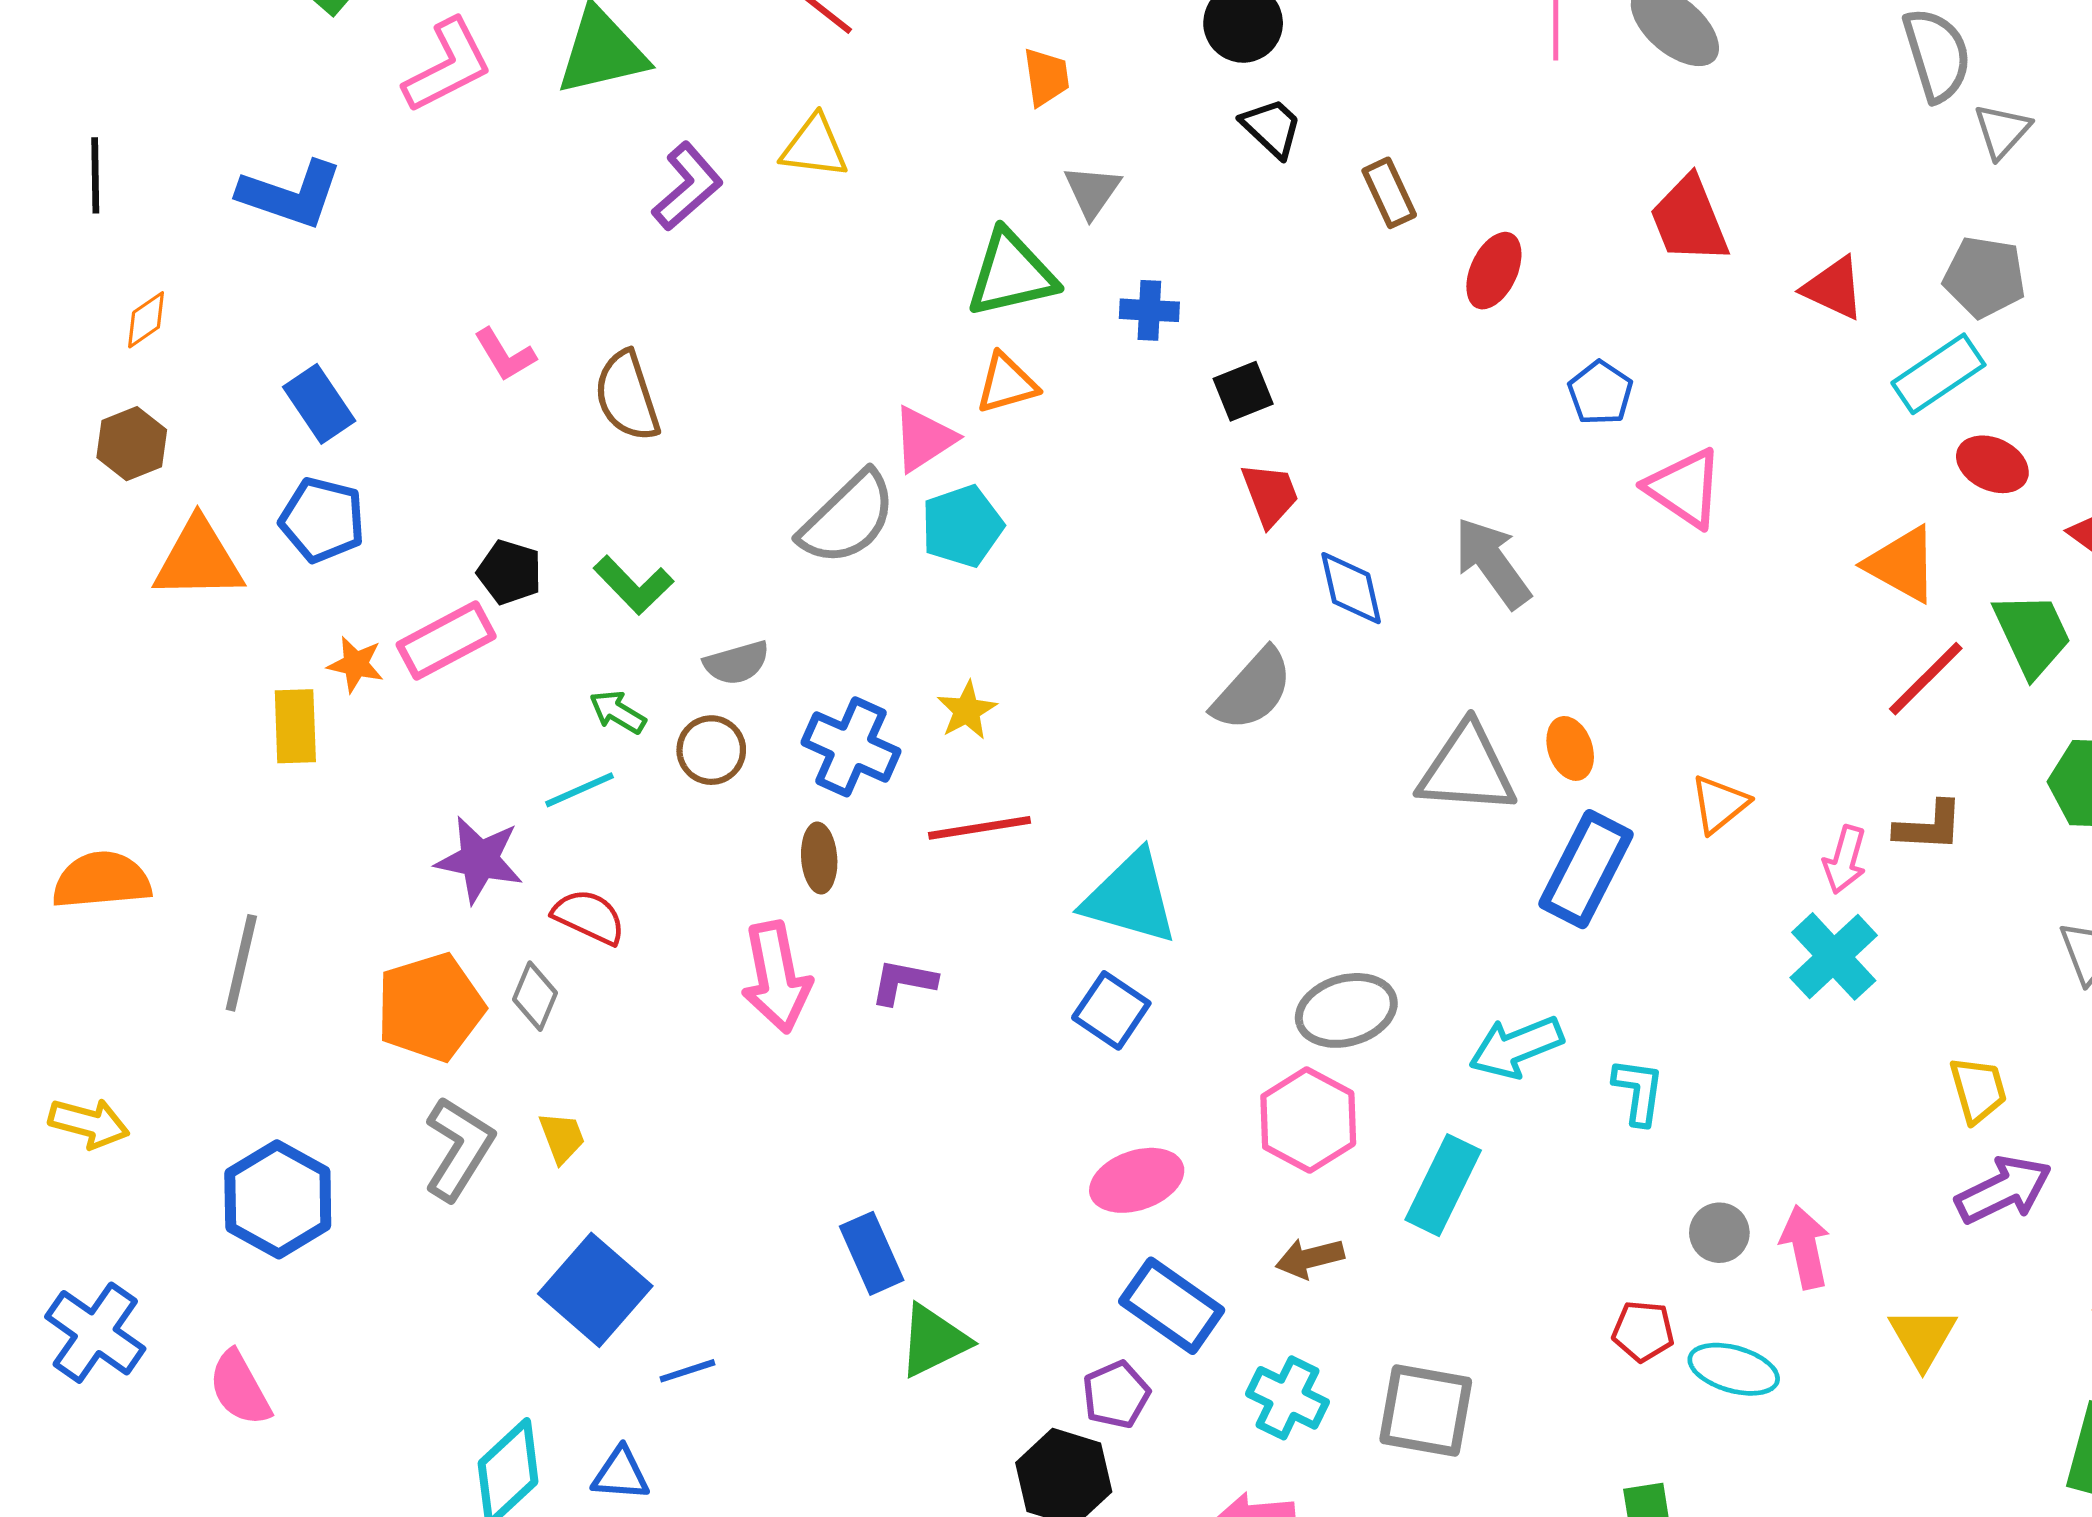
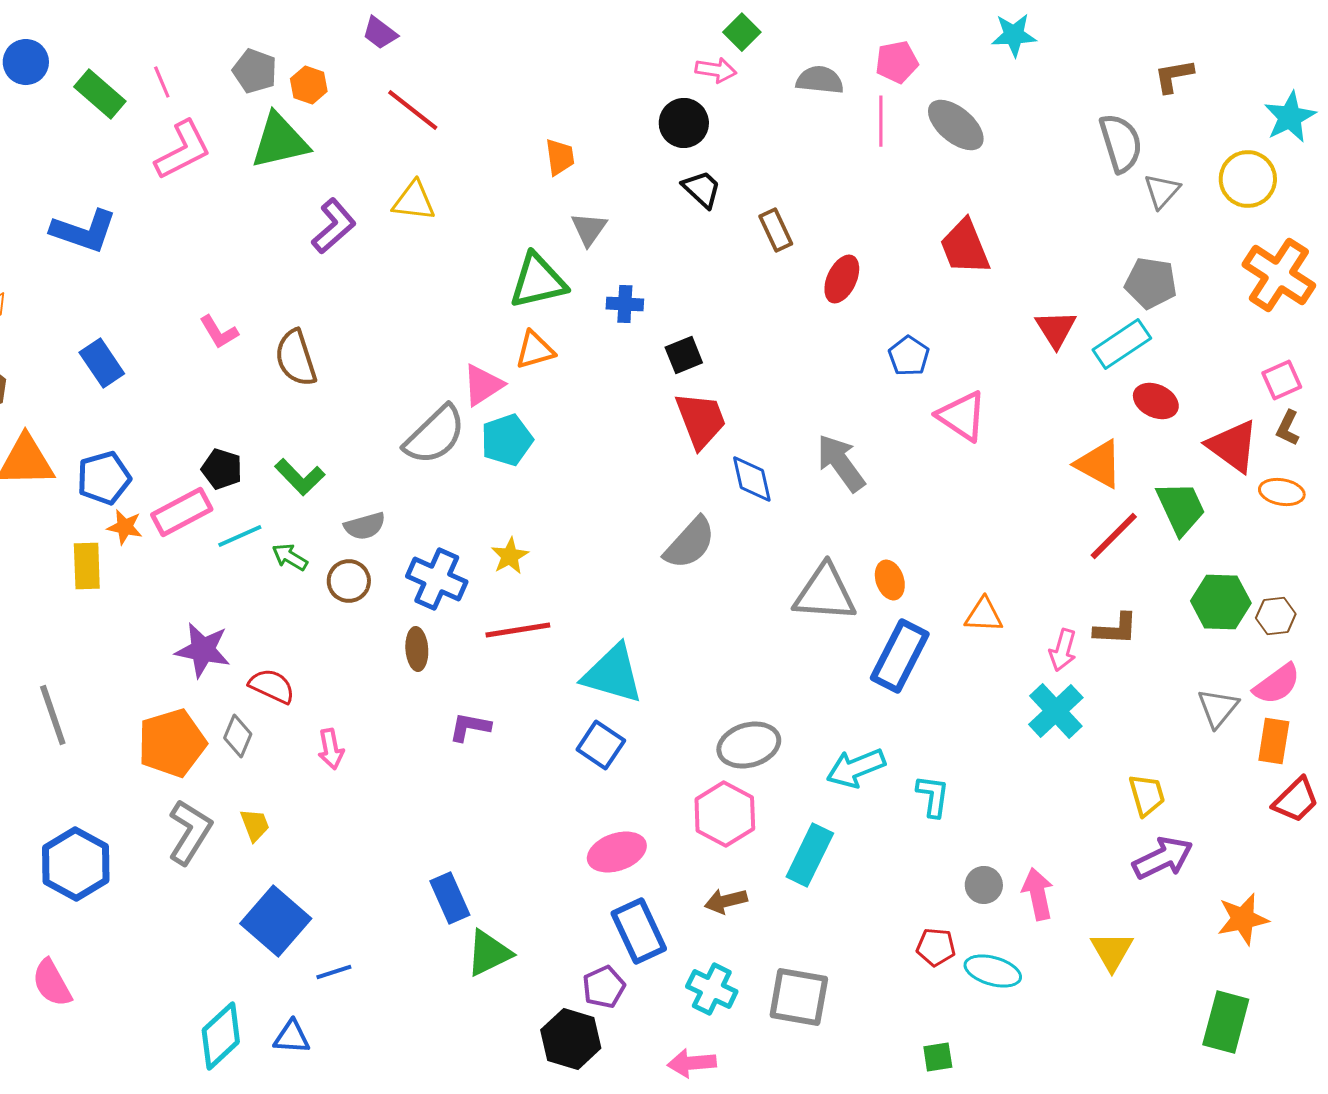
red triangle: (1834, 288) -> (1056, 329), moved, turned 33
red trapezoid: (1270, 494) -> (701, 420), size x1.4
blue pentagon: (322, 520) -> (104, 478), moved, turned -30
cyan line: (579, 790) -> (240, 536), moved
orange triangle: (1719, 804) -> (984, 615), turned 42
gray line: (241, 963) -> (53, 715), turned -32
pink arrow: (776, 977) -> (331, 749), moved, size x0.6
blue rectangle: (1172, 1306) -> (639, 931), turned 30

